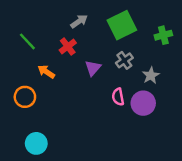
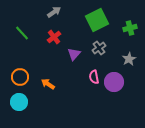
gray arrow: (79, 21) -> (54, 12), moved
orange arrow: (46, 72) -> (48, 84), moved
gray star: (151, 75) -> (129, 59), moved
cyan circle: (36, 143) -> (19, 102), moved

